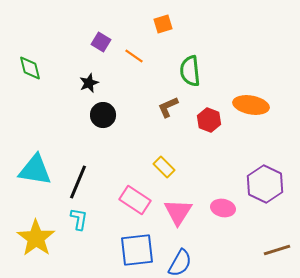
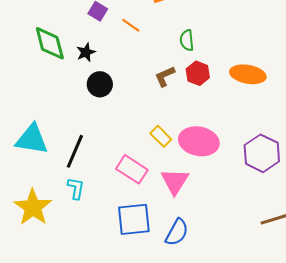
green diamond: (30, 68) -> (50, 43), moved, size x1.4
green semicircle: (190, 71) -> (187, 40), size x0.7
red hexagon: (209, 120) -> (198, 73), moved
pink ellipse: (223, 208) -> (199, 141), moved, size x1.6

